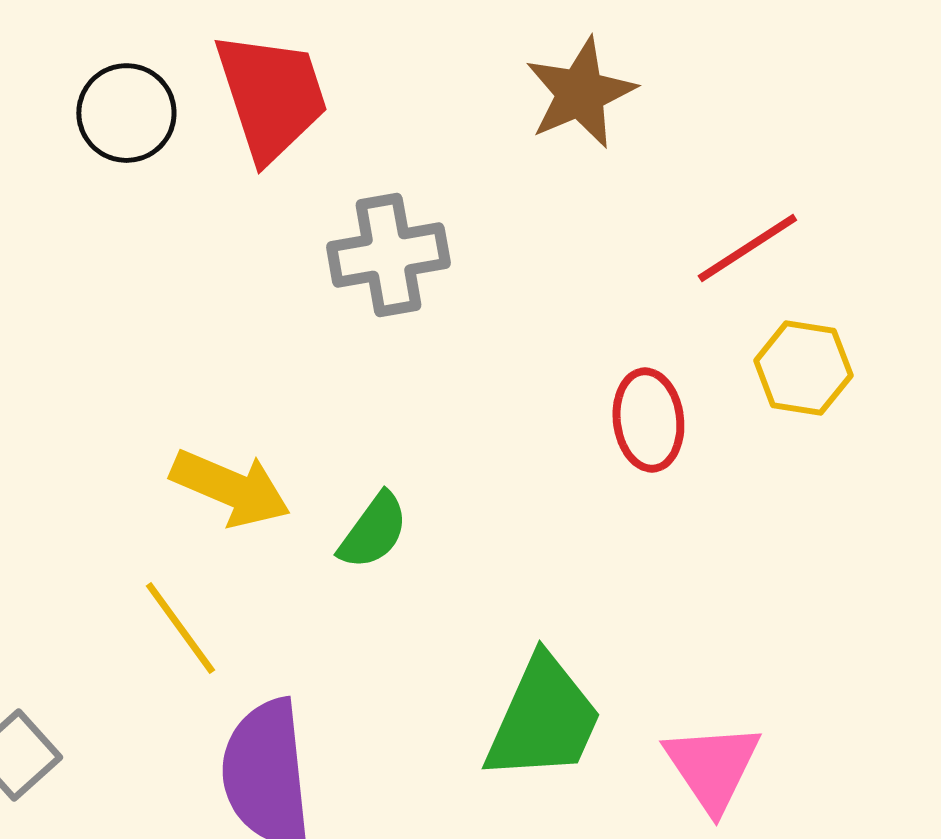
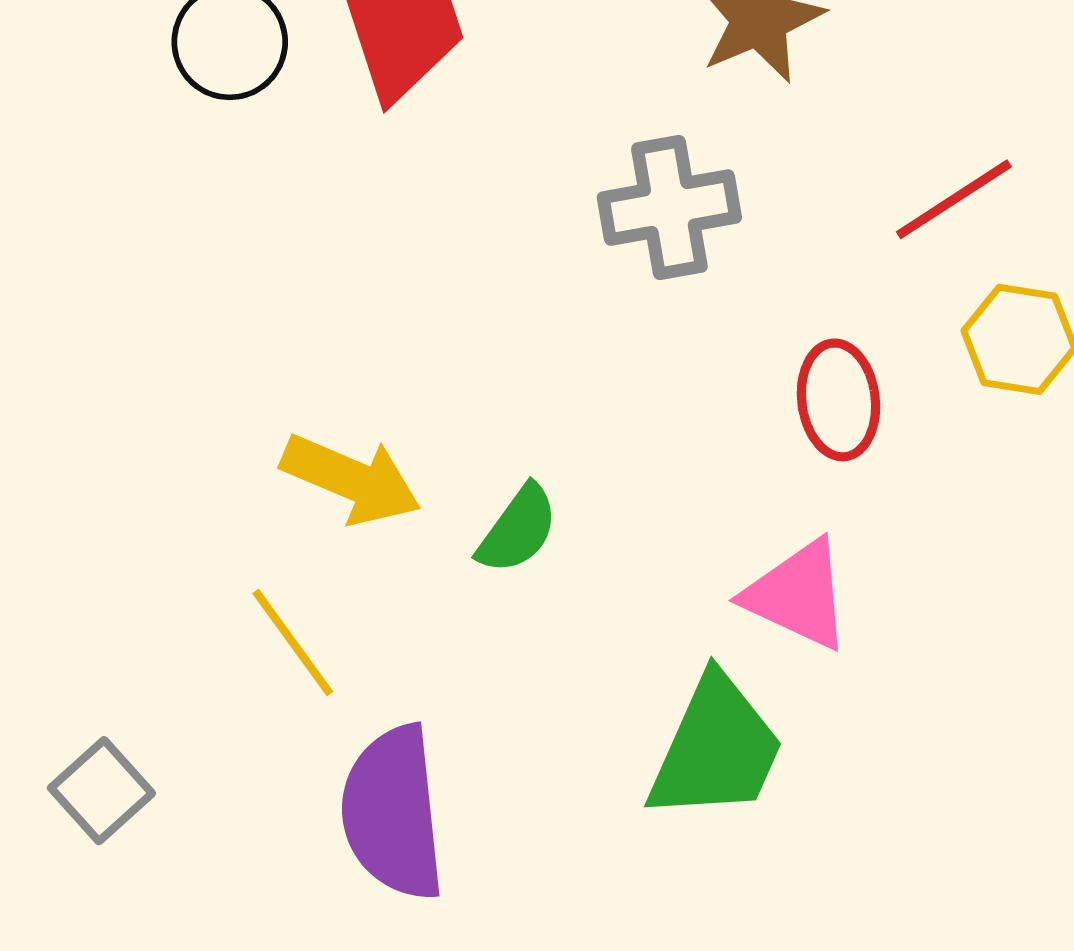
gray cross: (388, 255) -> (669, 208), moved
pink triangle: (712, 767) -> (798, 595), moved, turned -31

